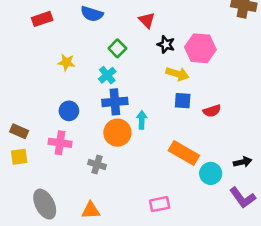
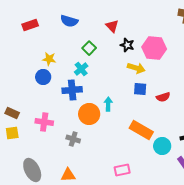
blue cross: (115, 102) -> (72, 90), moved
blue circle: (69, 111) -> (43, 77), moved

